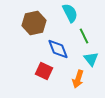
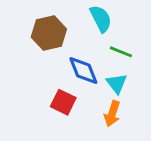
green line: (84, 36) -> (121, 52), turned -42
cyan triangle: (91, 59) -> (117, 83), moved

